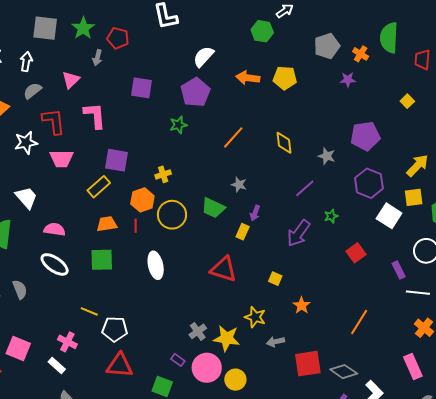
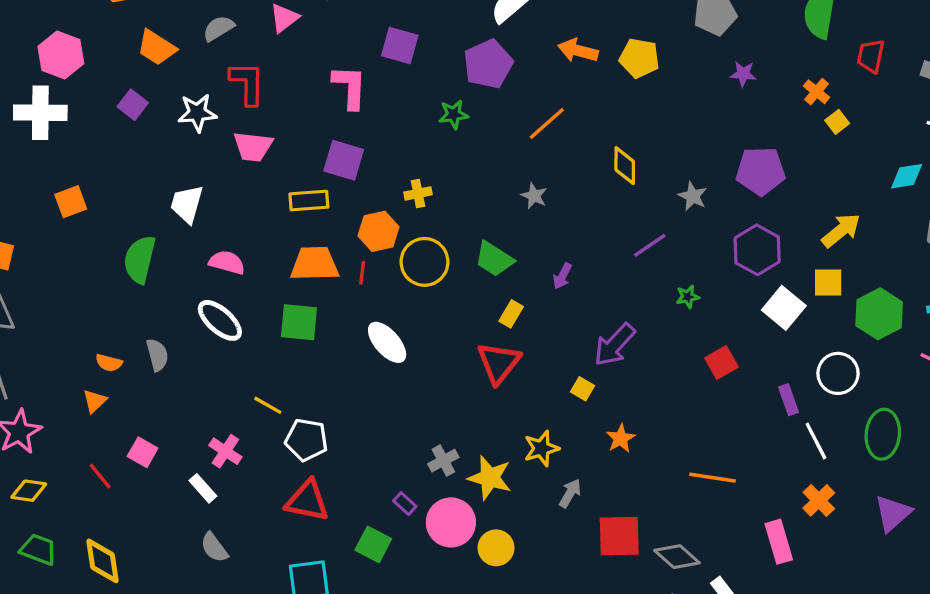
orange cross: (361, 54) -> (816, 92), moved
pink L-shape: (95, 116) -> (350, 87), moved
orange line: (233, 137) -> (547, 123), moved
gray star: (239, 185) -> (534, 196), moved
yellow rectangle: (99, 187) -> (309, 201), turned 30
white trapezoid: (26, 198) -> (187, 204), turned -130
orange trapezoid: (107, 224) -> (315, 264), size x1.4
yellow rectangle: (243, 232) -> (511, 314), moved
purple arrow: (299, 233) -> (615, 345), moved
white ellipse: (156, 265) -> (387, 342), turned -36
red triangle: (223, 269) -> (499, 363), turned 44
white line: (418, 293) -> (816, 441), turned 50
yellow star: (255, 317) -> (541, 448), turned 30
orange line: (359, 322) -> (713, 478), turned 60
gray arrow: (275, 342) -> (570, 493), turned 126
pink square: (18, 348) -> (143, 452), size x0.7
pink rectangle: (413, 366) -> (779, 542), moved

